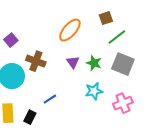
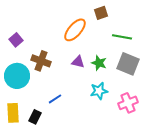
brown square: (106, 18) -> (101, 13), moved
green line: (117, 37) -> (122, 37), turned 48
purple triangle: (73, 62) -> (78, 62), turned -40

